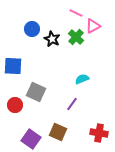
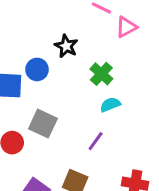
blue circle: (32, 29) -> (37, 69), moved
green cross: (76, 37) -> (101, 74), moved

